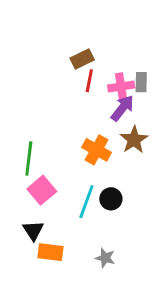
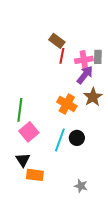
brown rectangle: (82, 59) -> (57, 41), turned 63
gray star: (105, 258) -> (81, 186), moved

